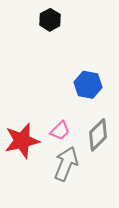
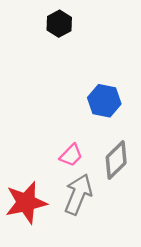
red star: (22, 141) -> (26, 203), moved

